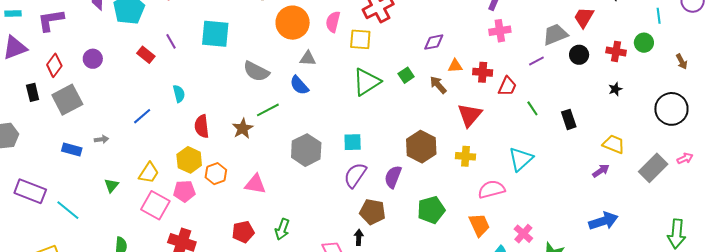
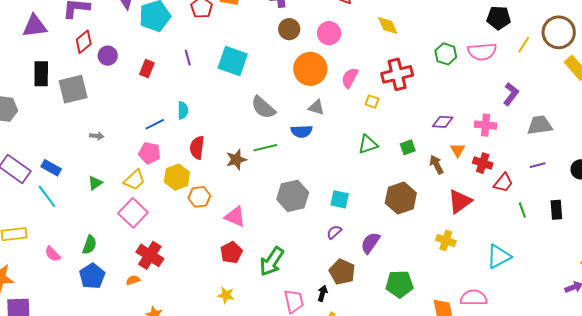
pink cross: (500, 31) -> (486, 125), moved
gray trapezoid: (555, 34) -> (540, 125), moved
yellow square: (360, 39) -> (372, 102), size x0.6
red rectangle: (146, 55) -> (147, 69), moved, turned 60
red diamond: (54, 65) -> (84, 42), moved
orange triangle: (455, 66) -> (458, 150), turned 49
green triangle: (367, 82) -> (368, 144), size x0.7
blue semicircle: (299, 85) -> (302, 131), turned -65
black rectangle: (33, 92) -> (41, 74), size x1.4
blue line: (142, 116) -> (155, 124), moved
black rectangle: (569, 119) -> (556, 210), moved
brown hexagon: (421, 147) -> (401, 198), moved
blue rectangle: (72, 150) -> (51, 168), moved
purple semicircle: (355, 175) -> (334, 232), size x0.6
pink semicircle: (491, 189) -> (474, 298), moved
pink pentagon: (184, 191) -> (150, 153), moved
green arrow: (282, 229) -> (272, 261), moved, size x1.4
red pentagon: (243, 232) -> (231, 252), moved, turned -30

